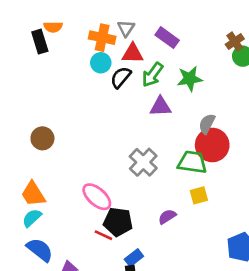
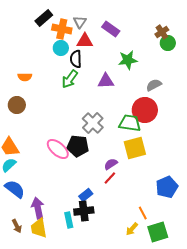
orange semicircle: (53, 27) -> (25, 77), moved
black rectangle: (40, 42) -> (44, 18), moved, turned 66
green arrow: (153, 75) -> (70, 79), moved
black semicircle: (121, 77) -> (76, 59), turned -42
gray semicircle: (207, 124) -> (154, 85), moved, turned 35
yellow square: (199, 195) -> (135, 148), size x1.6
black pentagon: (118, 222) -> (78, 146), moved
red line: (103, 235) -> (110, 178), moved, turned -72

